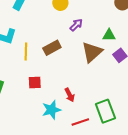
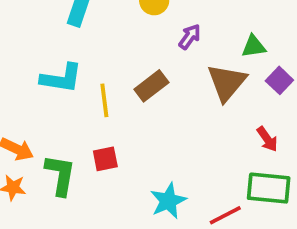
red square: (35, 83) -> (105, 159), moved
red arrow: (70, 95) -> (267, 139), moved
green rectangle: (105, 111) -> (269, 188), turned -55

